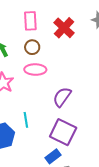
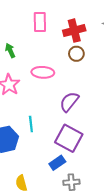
red cross: (64, 28) -> (74, 31), turned 30
brown circle: (32, 47) -> (76, 54), moved

